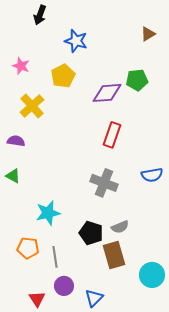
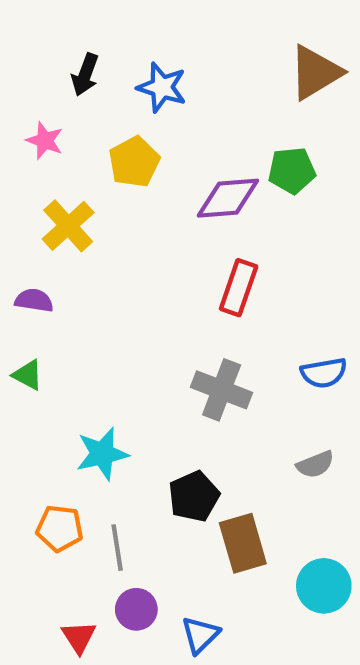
black arrow: (40, 15) -> (85, 75), moved
brown triangle: (148, 34) -> (315, 72), size x1.8
gray semicircle: (120, 227) -> (315, 464), moved
black pentagon: (91, 233) -> (194, 496), turned 30

